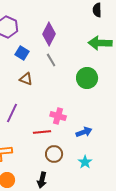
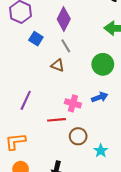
brown triangle: (26, 79) -> (58, 65), moved
blue arrow: (84, 132) -> (100, 97), moved
brown circle: (54, 154) -> (78, 136), moved

